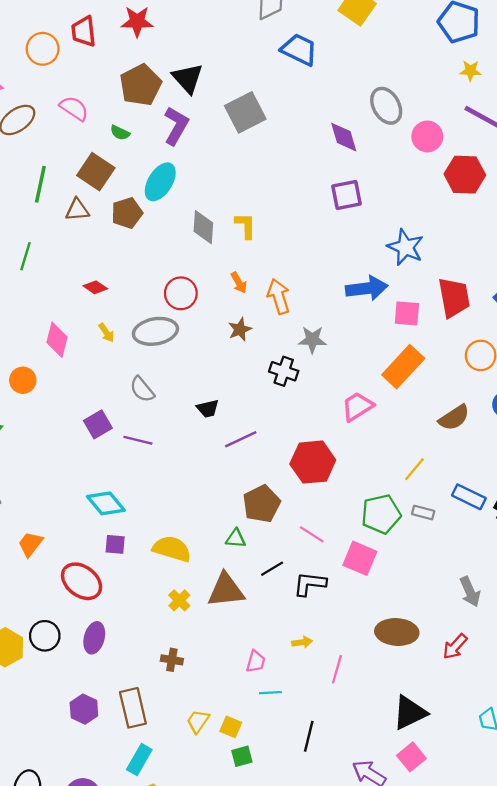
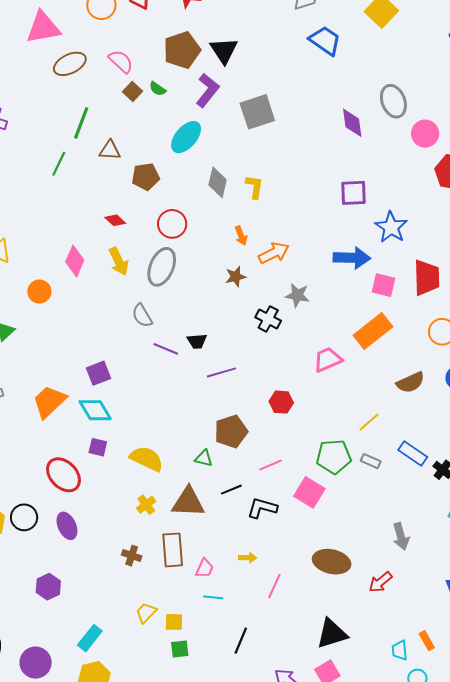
gray square: (245, 112) -> (257, 112), moved
brown square: (96, 172) -> (133, 92), moved, size x0.6
purple square: (346, 195) -> (353, 193), moved
brown pentagon: (127, 213) -> (146, 177), moved
green line: (26, 256) -> (59, 164), moved
red circle: (181, 293) -> (172, 224), moved
orange arrow: (279, 296) -> (274, 253), turned 72
gray ellipse: (155, 331) -> (162, 267), turned -66
yellow arrow: (106, 333) -> (119, 261), size x1.6
purple square: (98, 424) -> (99, 373), moved
purple line: (138, 440) -> (166, 349), moved
red hexagon: (313, 462) -> (281, 402), size x0.6
pink line: (312, 534) -> (271, 465), turned -65
orange trapezoid: (30, 544) -> (49, 402), moved, size x1.5
purple ellipse: (94, 638) -> (67, 526), turned -48
brown rectangle: (133, 708) -> (173, 550), moved
yellow square: (231, 727) -> (174, 622), turned -30

